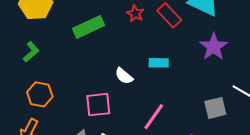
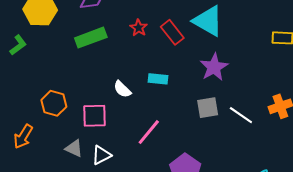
green L-shape: (31, 52) -> (18, 45), moved
orange hexagon: (40, 94) -> (54, 103), moved
gray square: (215, 108) -> (208, 108), moved

